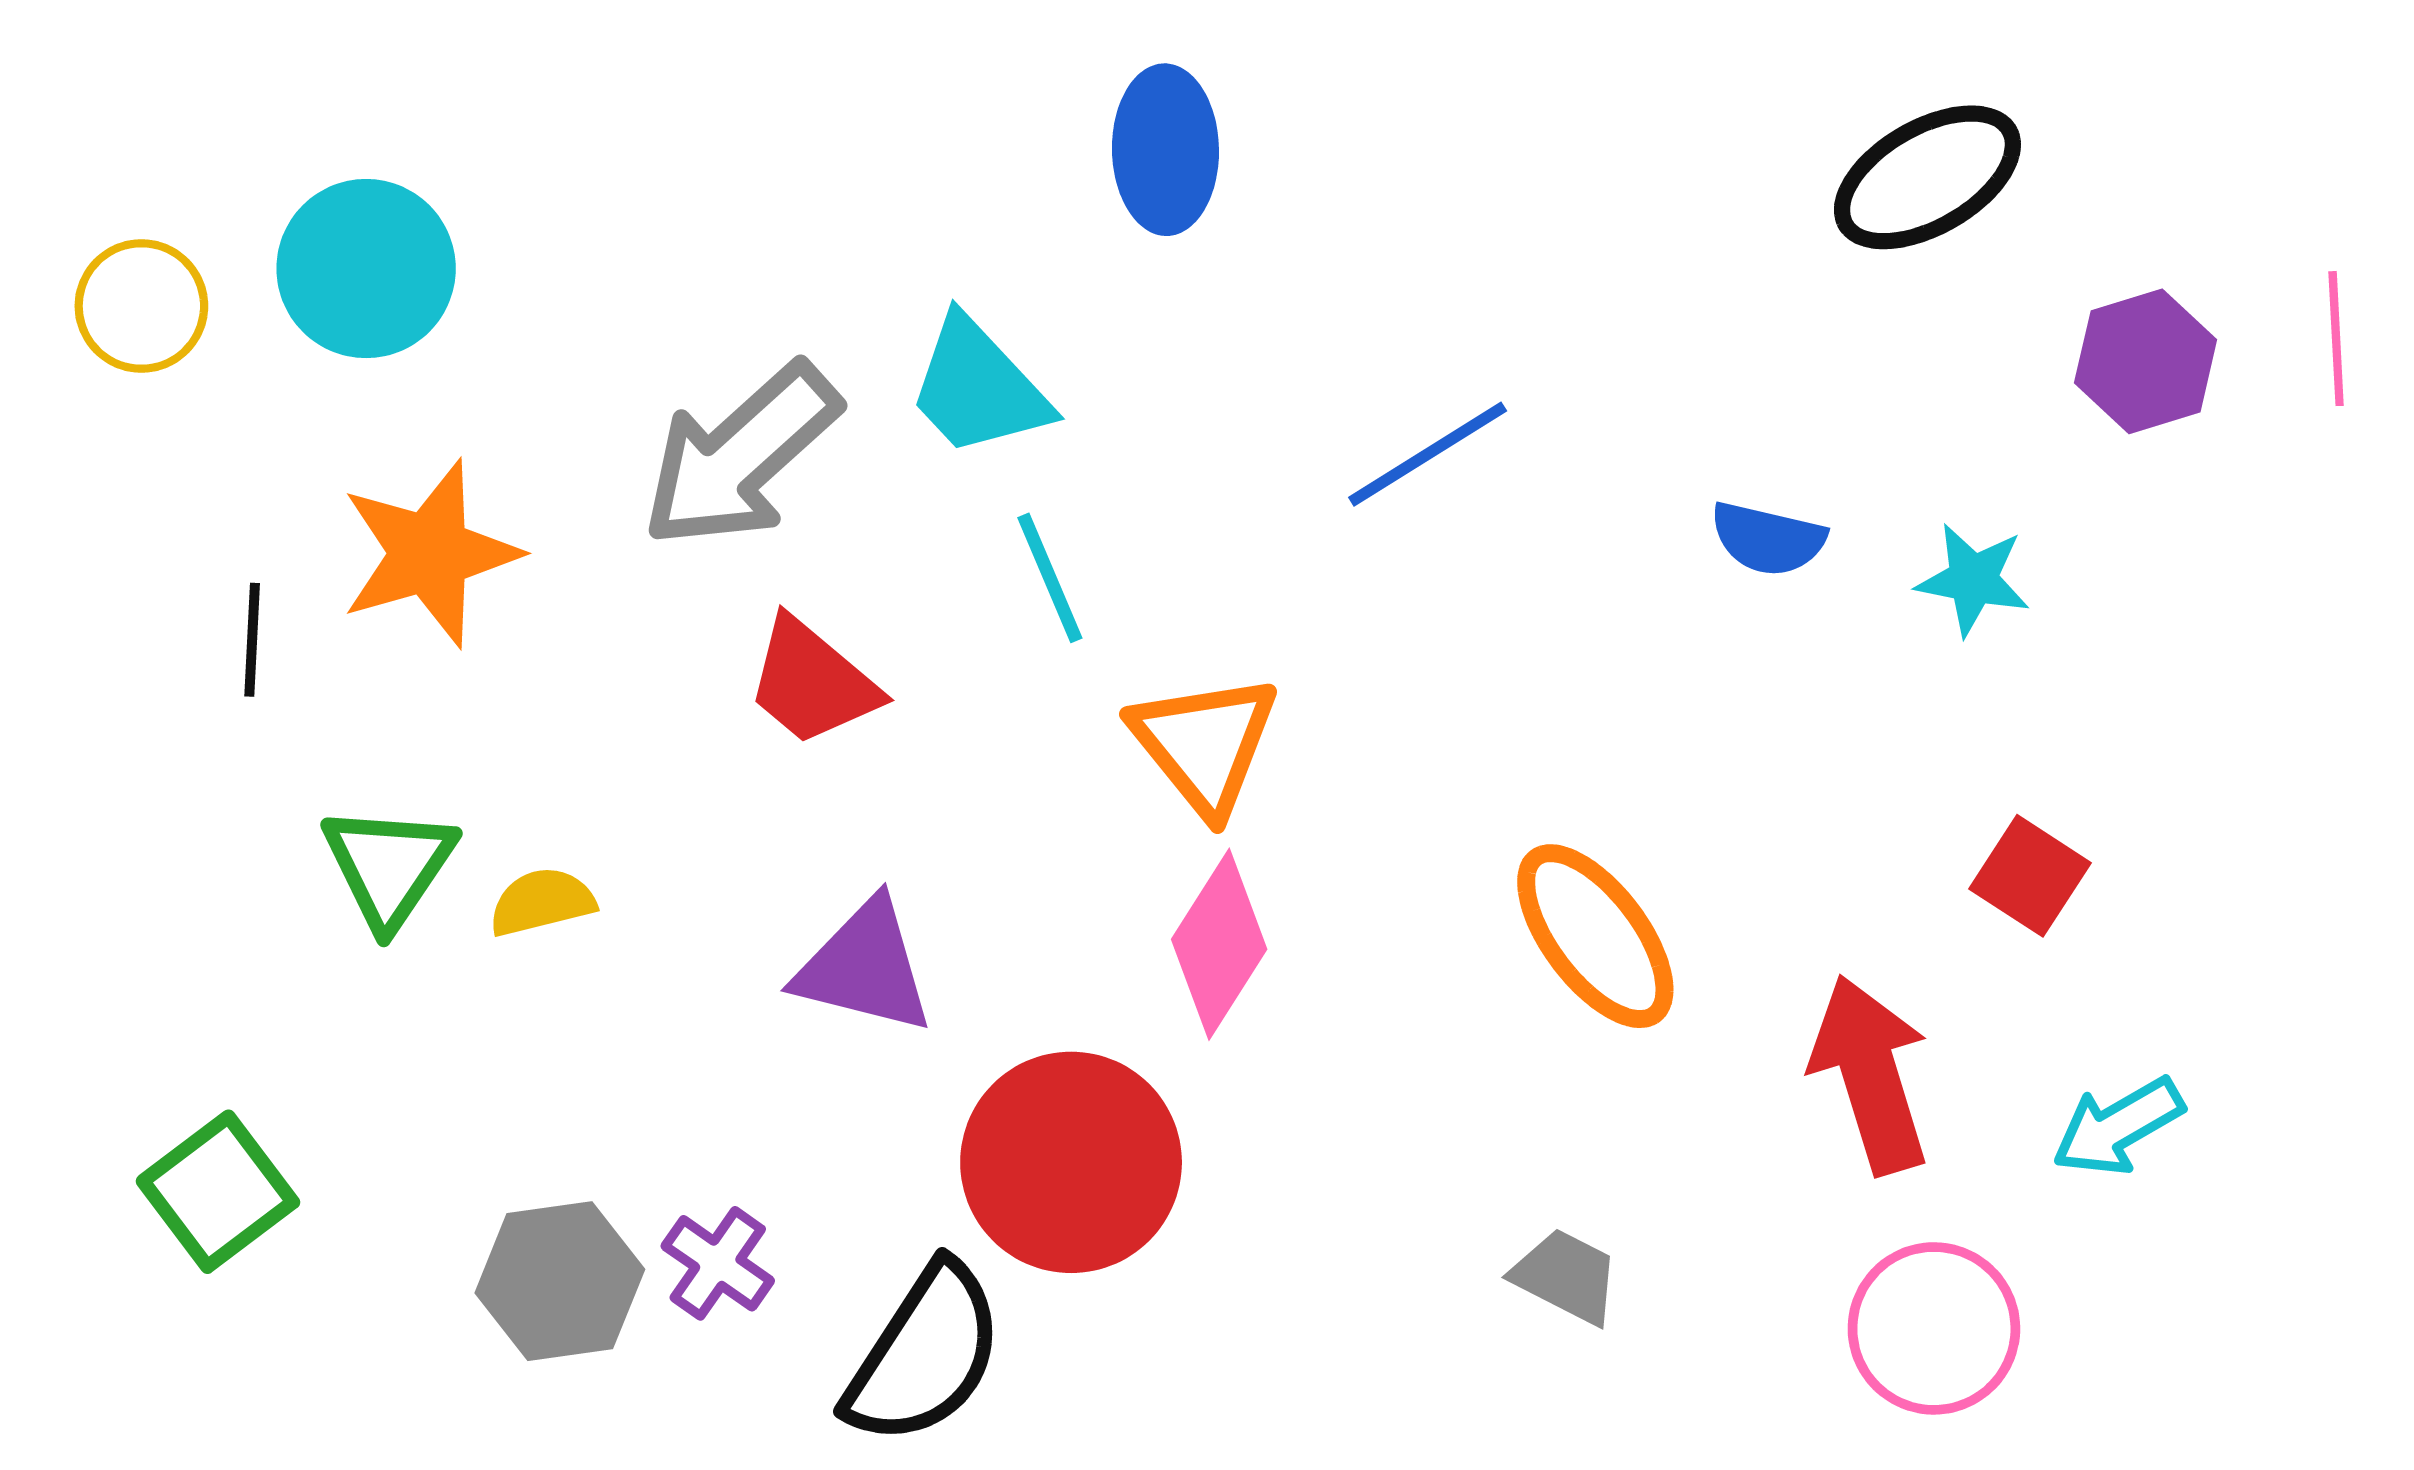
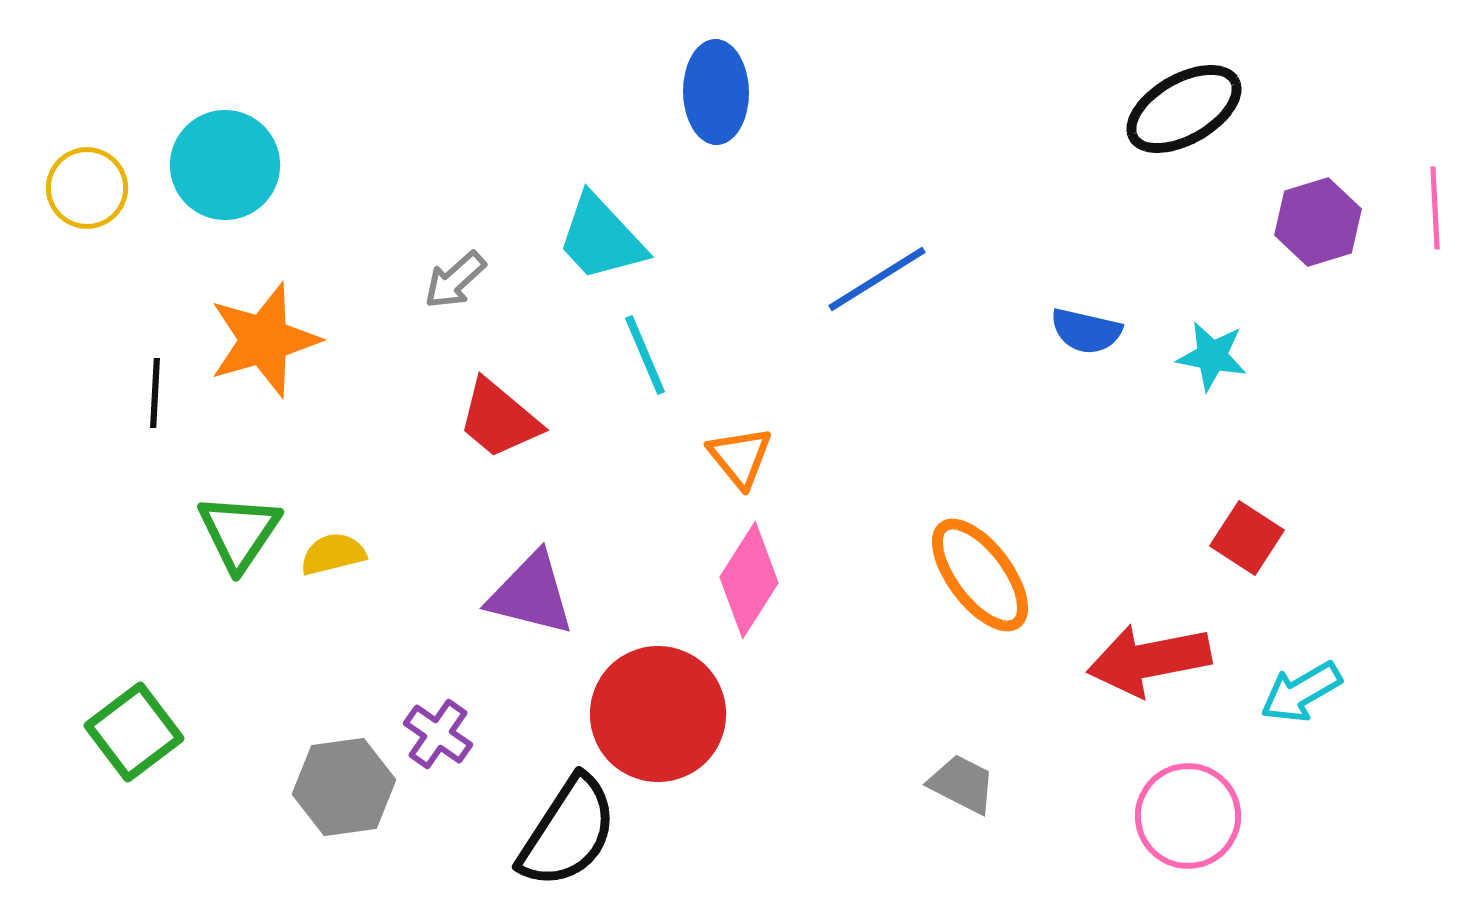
gray arrow: (741, 456) -> (455, 280), size x0.5
orange triangle: (1205, 744) -> (740, 457), size x0.7
red arrow: (1870, 1074) -> (1149, 660), turned -84
purple cross: (718, 1263) -> (438, 734), moved

